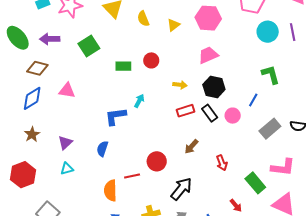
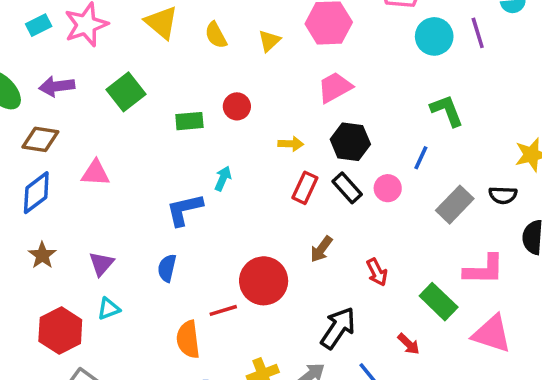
red rectangle: (185, 111) -> (305, 188), turned -42
red circle: (157, 161) -> (264, 281), size x1.4
red hexagon: (23, 175) -> (60, 330), moved
black arrow: (181, 189) -> (338, 328), moved

